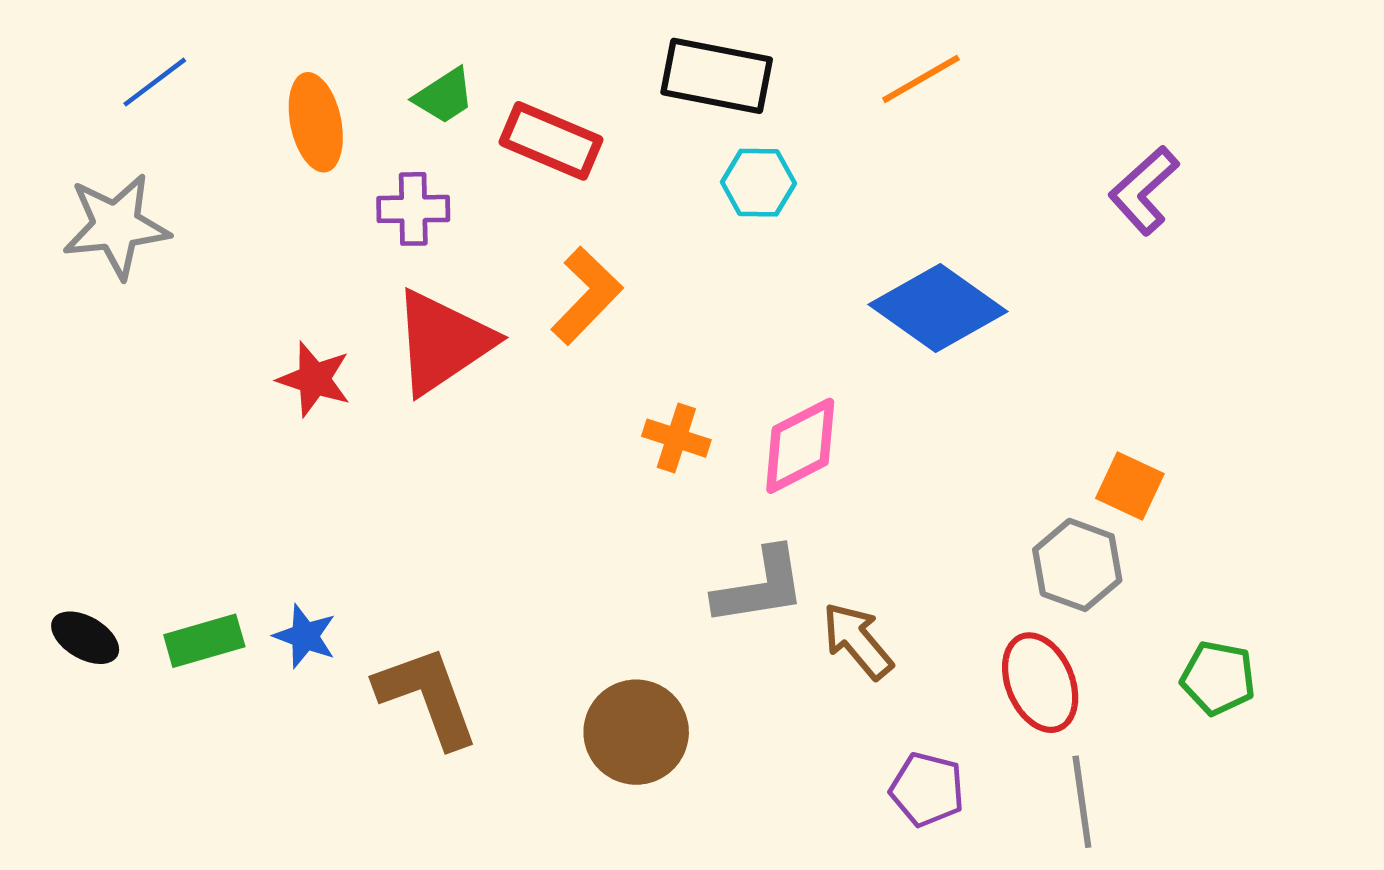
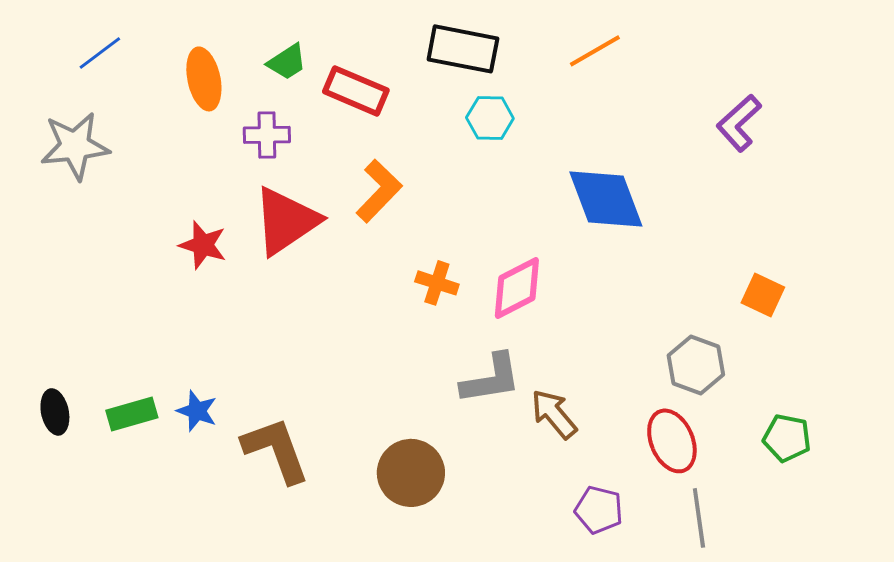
blue diamond: (938, 308) -> (606, 199), turned 34
orange square: (1130, 486) -> (763, 295), moved
black ellipse: (85, 638) -> (55, 412), turned 48

